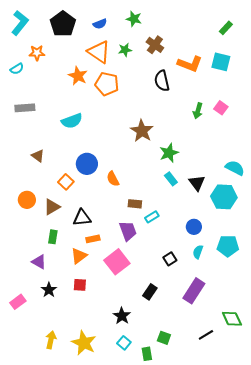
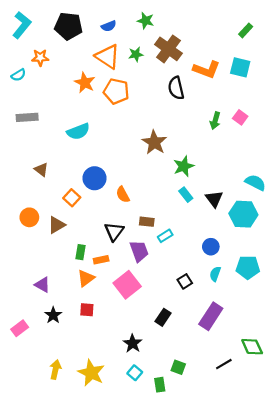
black pentagon: (63, 24) -> (68, 26), turned -30
brown cross: (155, 45) -> (168, 49), size x1.4
black triangle: (82, 218) -> (114, 231), moved, turned -48
green rectangle: (53, 237) -> (80, 252), moved

